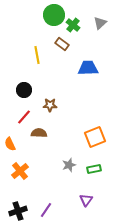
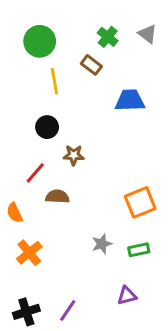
green circle: (54, 15) -> (40, 41), moved
gray triangle: (100, 23) -> (148, 34), turned -40
black circle: (24, 90) -> (47, 127), moved
purple triangle: (86, 200) -> (127, 296), turned 40

